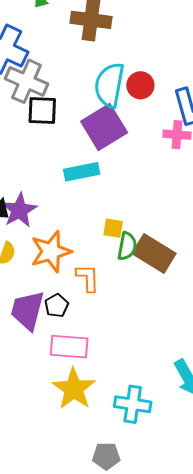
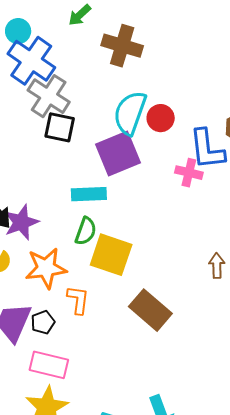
yellow square: (113, 228) -> (111, 255), size x2.0
green semicircle: (127, 246) -> (86, 231), moved
brown rectangle: (154, 253) -> (150, 310), moved

